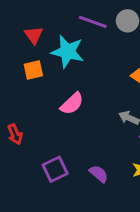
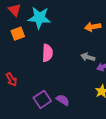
pink semicircle: (72, 104) -> (47, 53), turned -36
purple semicircle: (99, 174) -> (63, 100), moved

